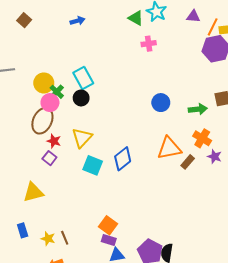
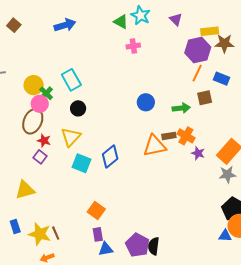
purple triangle: (193, 16) -> (176, 19), turned 40
blue arrow: (77, 21) -> (65, 25), size x1.5
orange line: (213, 27) -> (197, 73), moved
black circle: (81, 98) -> (78, 108), moved
brown rectangle: (188, 162) -> (169, 136), moved, turned 40
orange square: (108, 225) -> (96, 211), moved
yellow star: (48, 239) -> (40, 234), size x1.6
purple rectangle: (109, 240) -> (98, 234), turned 64

